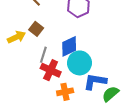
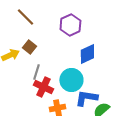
blue diamond: (69, 46) -> (87, 54), moved

